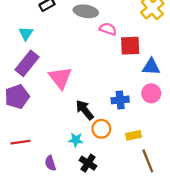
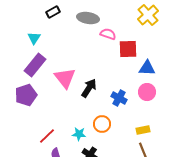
blue cross: (120, 100) -> (119, 98), turned 35
black arrow: (85, 110) -> (89, 88), moved, turned 72
yellow rectangle: (133, 135) -> (143, 130), moved
red line: (20, 142) -> (47, 136), moved, turned -36

